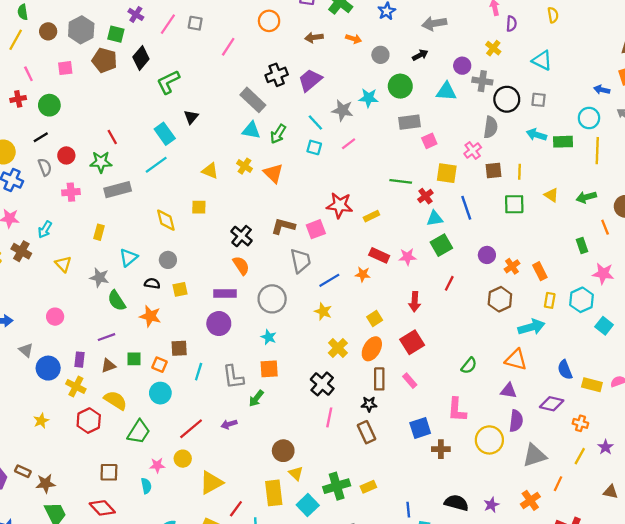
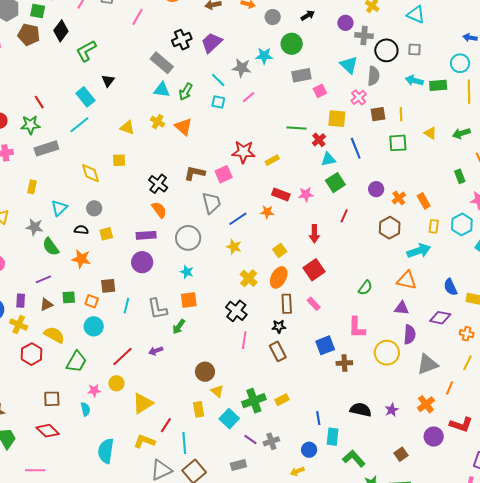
cyan triangle: (446, 91) -> (349, 65), moved, turned 42
yellow rectangle: (274, 493) -> (199, 409), size x0.7

